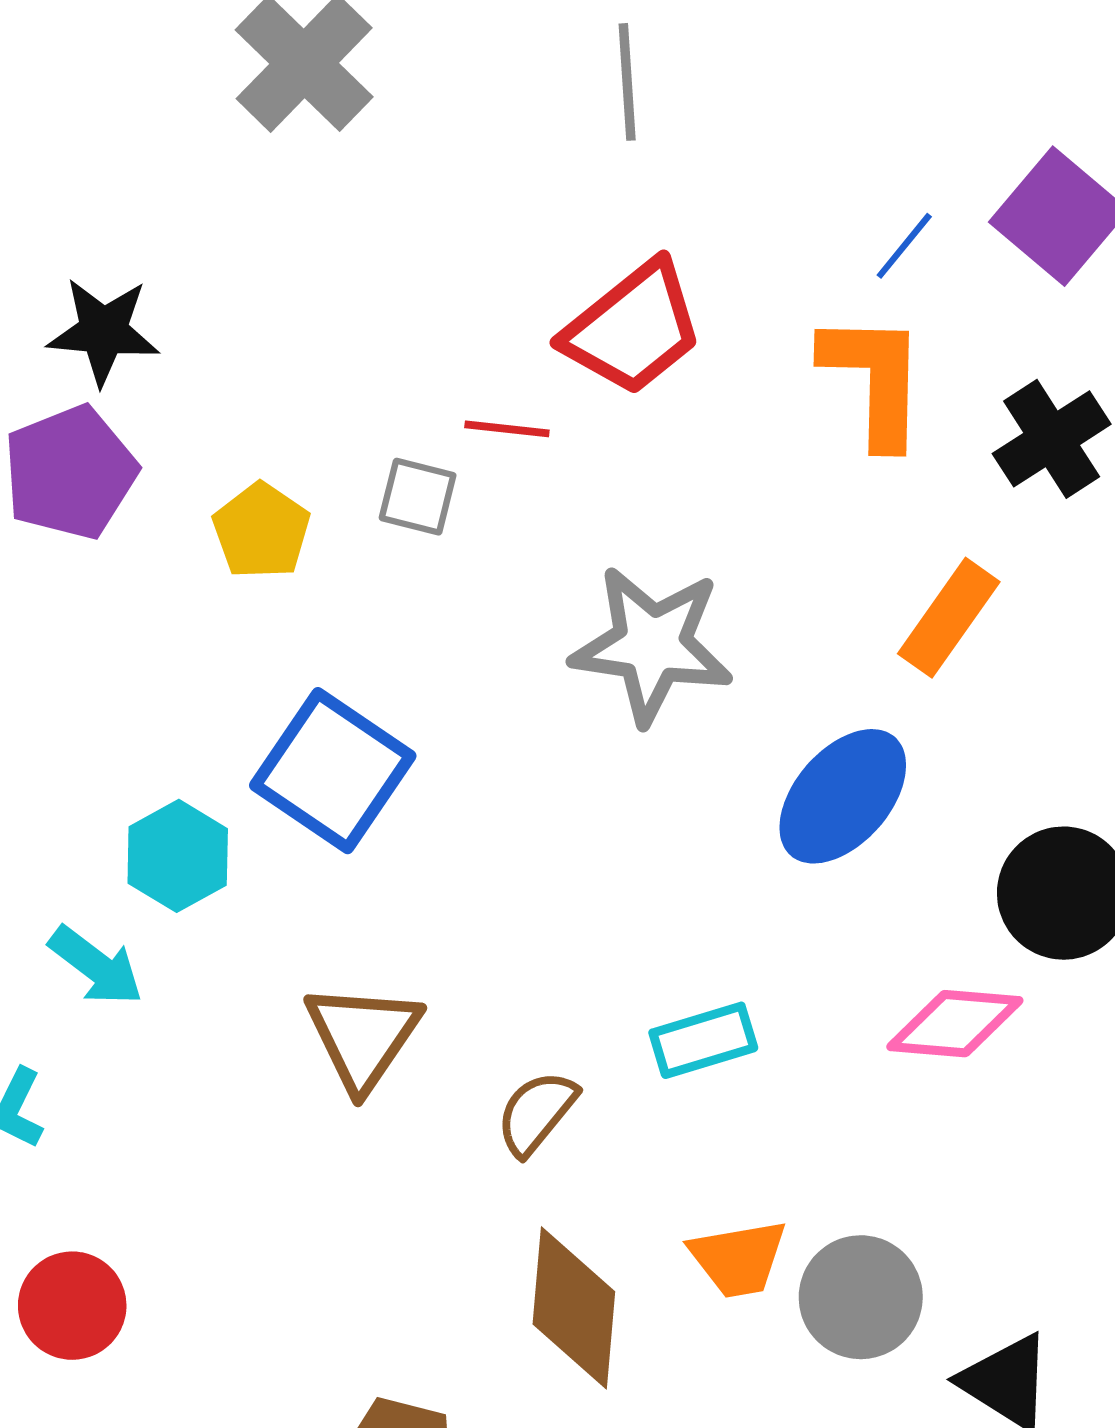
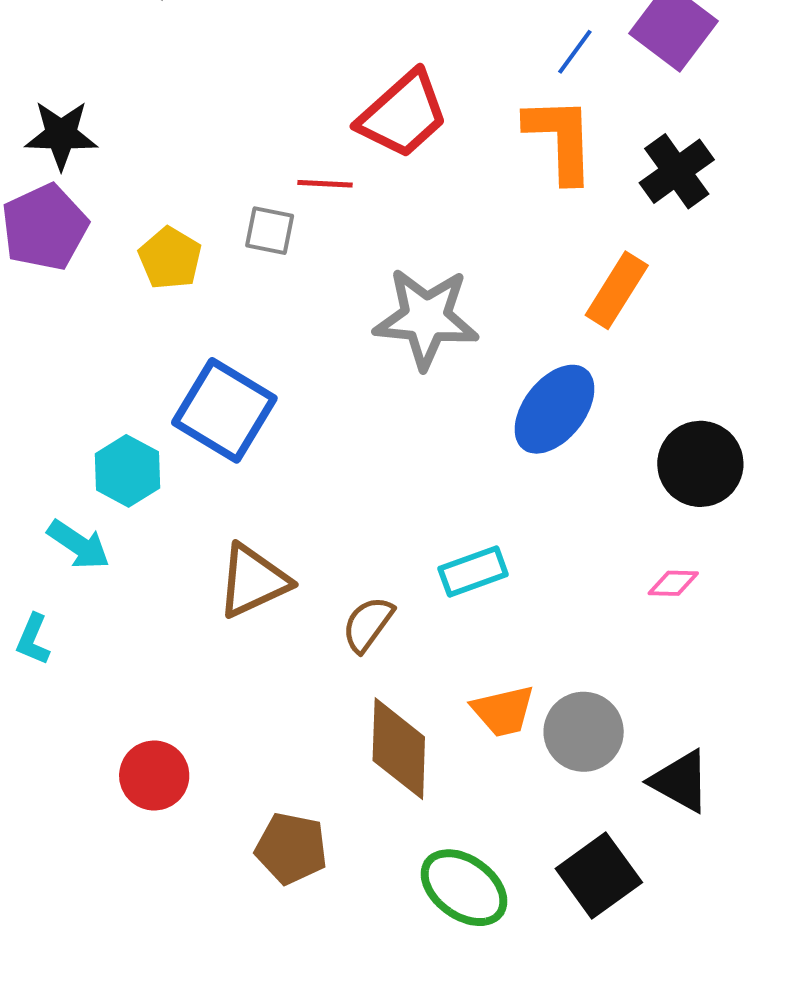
pink diamond: (955, 1024) -> (673, 583), moved, size x0.6
brown triangle: (363, 1036) -> (253, 581), turned 34
red circle: (72, 1306) -> (154, 775), moved

